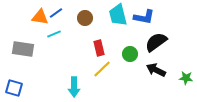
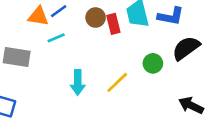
red rectangle: (99, 48) -> (113, 24), moved
black arrow: (156, 70) -> (191, 105), moved
cyan arrow: (74, 87) -> (78, 82), moved

